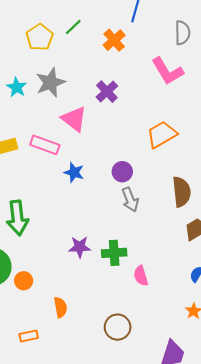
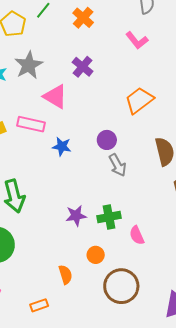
pink L-shape: (167, 71) -> (137, 40), size x0.7
orange circle: (24, 281) -> (96, 255), moved
brown circle: (118, 327) -> (121, 286), size x1.4

